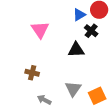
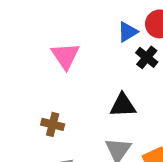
black triangle: (76, 50) -> (123, 105), moved

